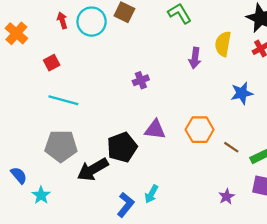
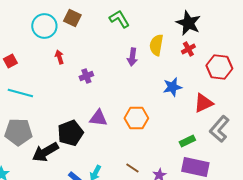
red arrow: (62, 20) -> (59, 57), moved
brown line: (231, 147) -> (132, 168), moved

